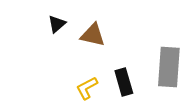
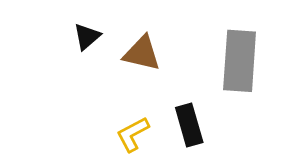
gray rectangle: (169, 67) -> (240, 61), moved

